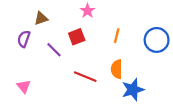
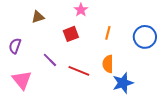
purple semicircle: (24, 39) -> (15, 46), moved
purple line: (54, 50) -> (50, 60), moved
pink triangle: (24, 86) -> (22, 80), size x1.5

